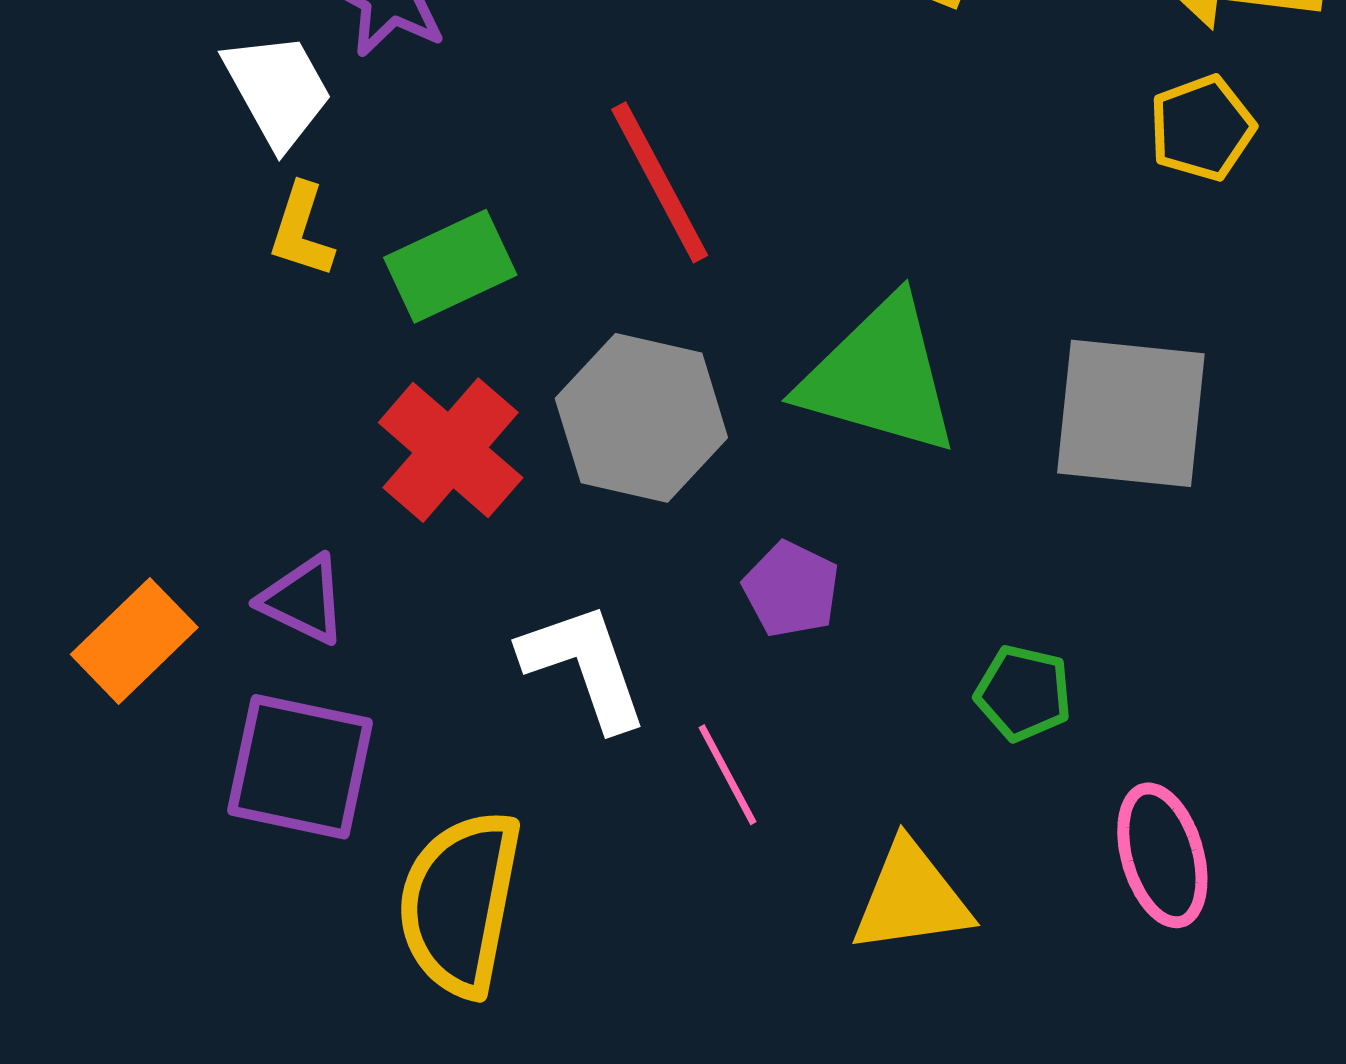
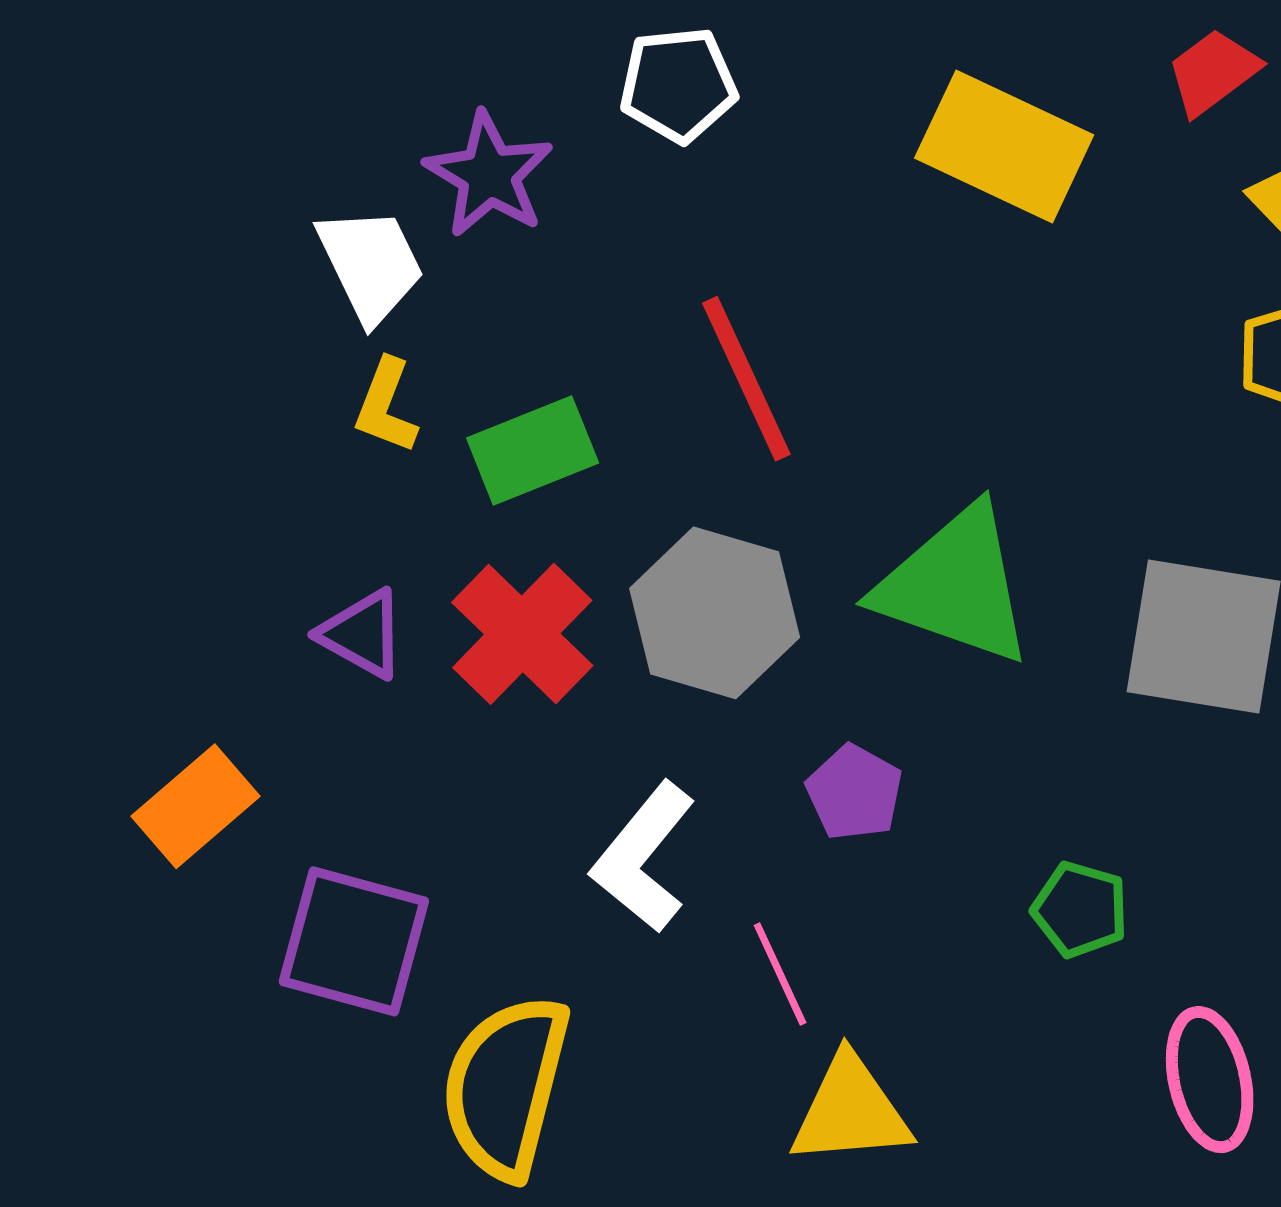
purple triangle: (303, 600) -> (362, 634), moved
white L-shape: (584, 666) -> (643, 857), turned -125
yellow triangle: (911, 898) -> (850, 1111), moved

